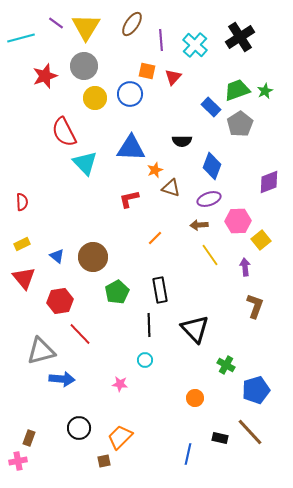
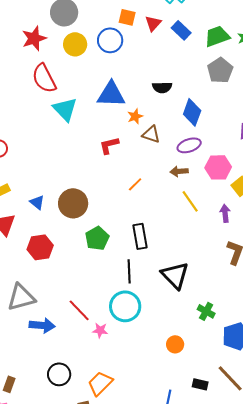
red star: (45, 76) -> (34, 38), moved
blue rectangle: (211, 107) -> (181, 30), moved
red line: (80, 334) -> (79, 310), moved
cyan circle: (145, 360) -> (125, 306), size x2.0

